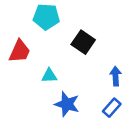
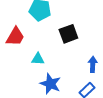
black square: (83, 42) -> (68, 34), turned 30

